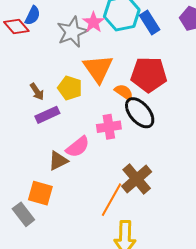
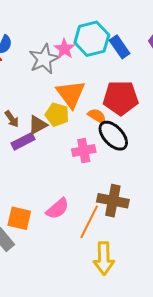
yellow pentagon: (70, 88) -> (57, 115), moved
pink semicircle: (78, 147) -> (58, 209), moved
brown triangle: (58, 161) -> (38, 125), moved
brown cross: (137, 179) -> (113, 201), turned -36

